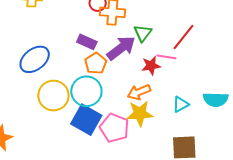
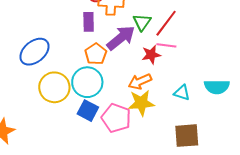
red line: (184, 37) -> (166, 23), moved
purple rectangle: (87, 42) -> (89, 22), moved, turned 66
cyan triangle: (181, 104) -> (182, 93), turned 48
blue square: (86, 120) -> (88, 111), size x0.7

